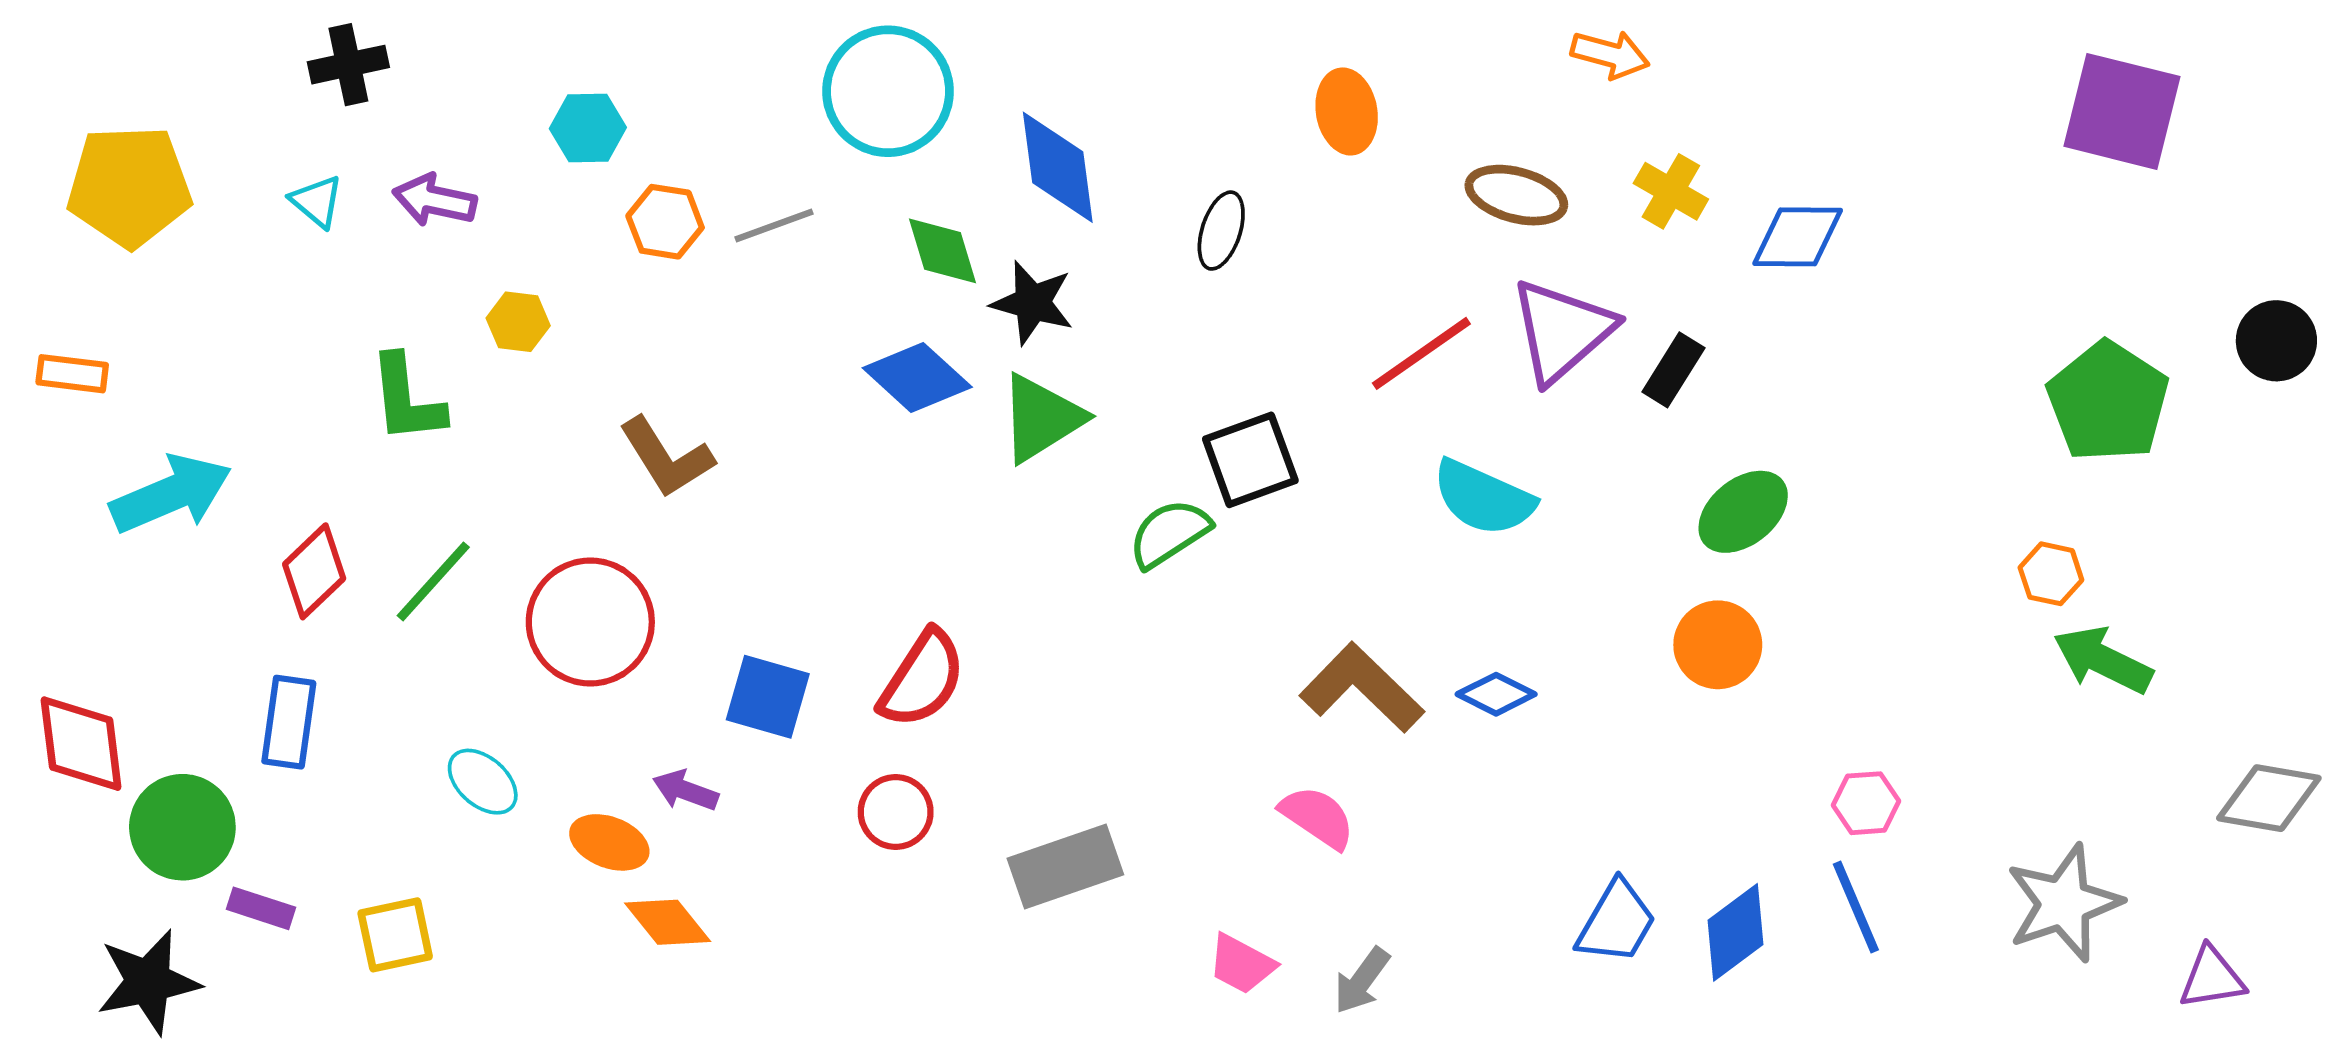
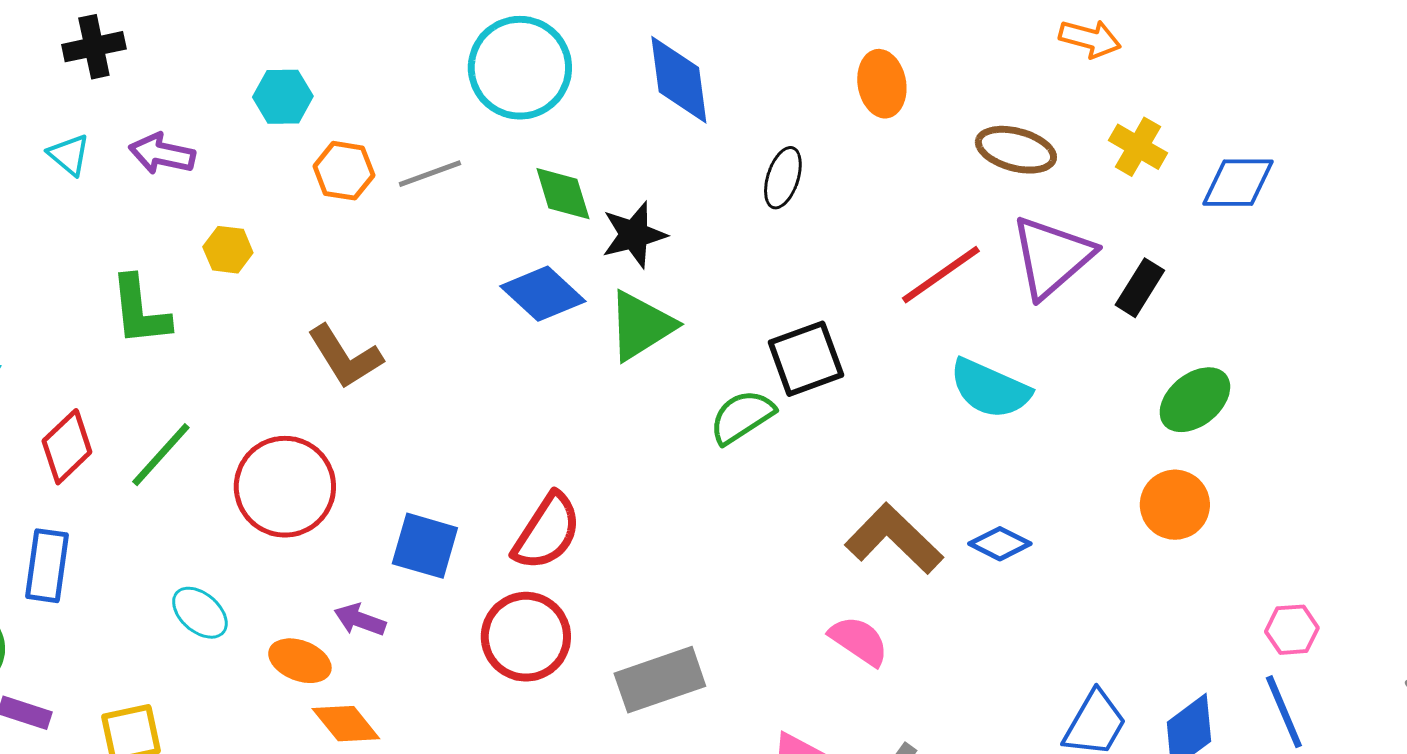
blue diamond: (1058, 167) -> (679, 80), moved
black star: (1032, 303) -> (634, 235), turned -30
red circle: (896, 812) -> (526, 637), size x1.5

